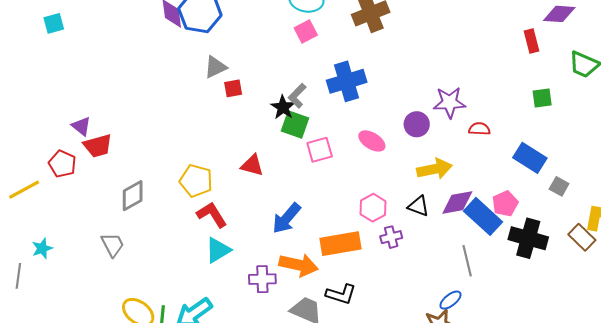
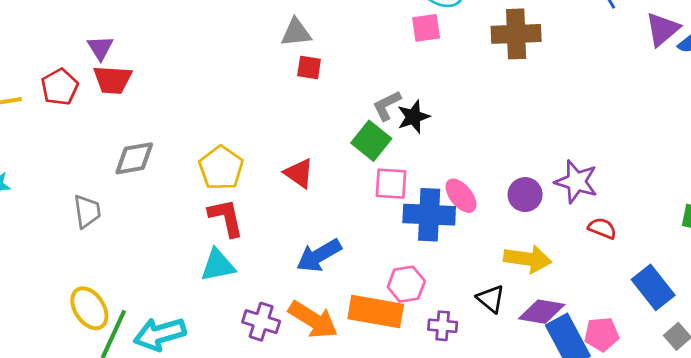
blue cross: (347, 81) -> (429, 215), moved
black star: (283, 107) -> (413, 117), moved
pink hexagon: (373, 208) -> (406, 284), moved

